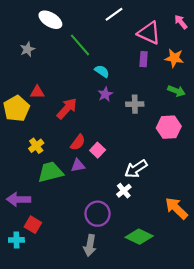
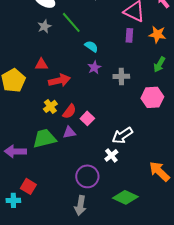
gray star: (27, 49) -> (44, 26), moved
green arrow: (176, 91) -> (159, 64), turned 98
red triangle: (37, 92) -> (41, 64), moved
red arrow: (67, 108) -> (59, 80), turned 35
yellow cross: (36, 146) -> (50, 106), moved
purple arrow: (19, 199) -> (15, 151), moved

